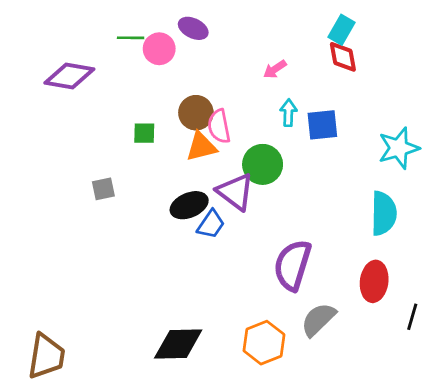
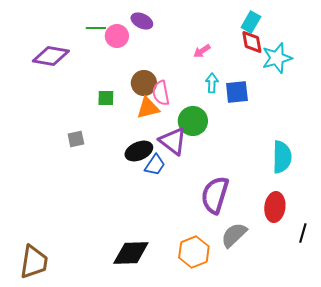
cyan star: (399, 148) -> (277, 58), moved

